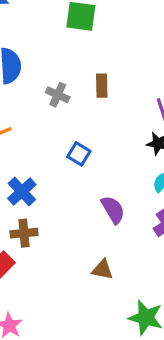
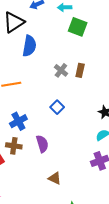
gray cross: (58, 95) -> (61, 70), moved
purple semicircle: (113, 210) -> (42, 144), moved

